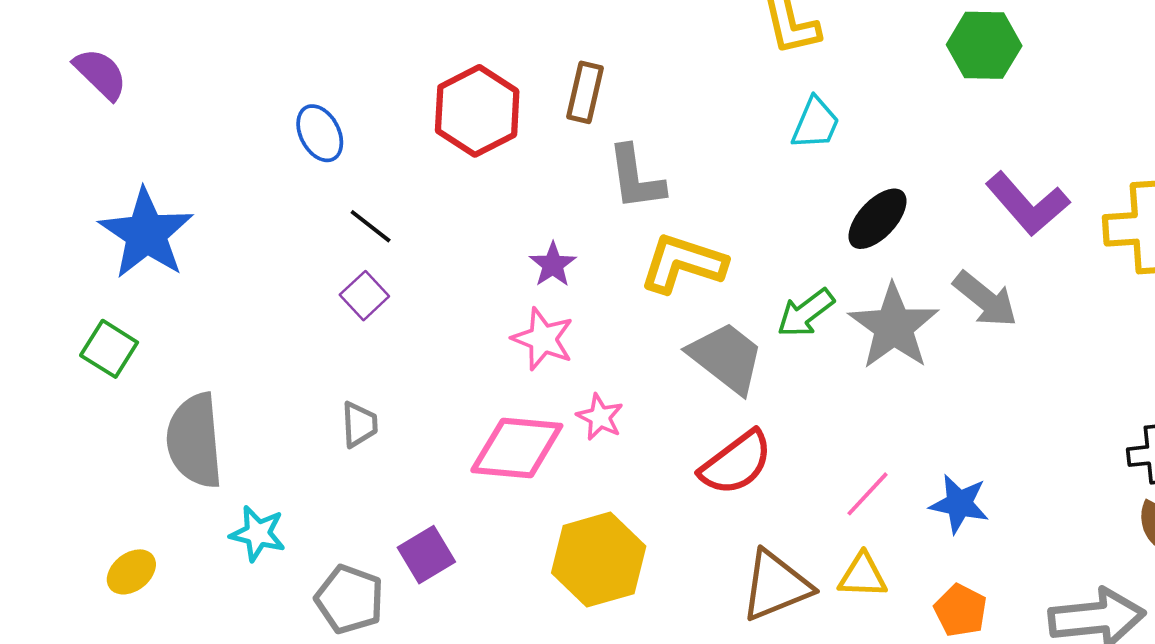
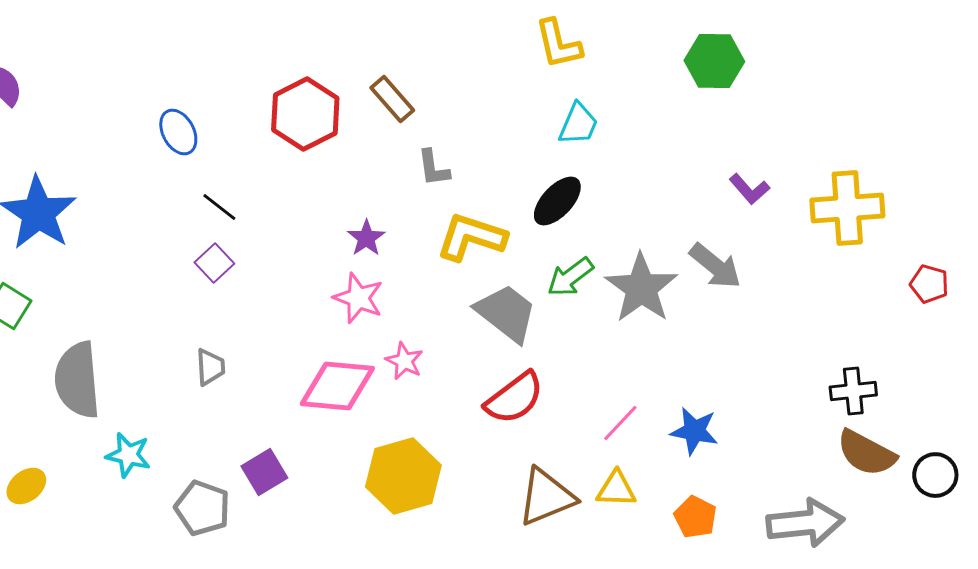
brown rectangle: (585, 92) -> (392, 99), turned -54
gray L-shape: (636, 178) -> (433, 168), size x0.7
purple L-shape: (1027, 204) -> (749, 189), size x0.6
black ellipse: (877, 219) -> (557, 201), moved

